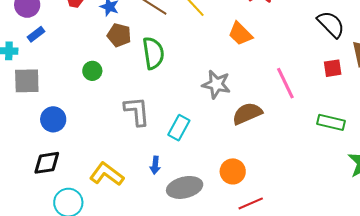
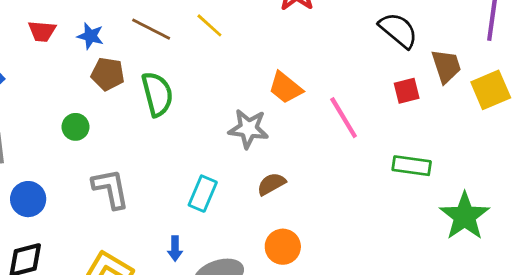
orange trapezoid: (240, 34) -> (285, 88), moved
gray L-shape: (137, 111) -> (111, 189), moved
brown semicircle: (247, 113) -> (271, 184), moved, size x0.7

